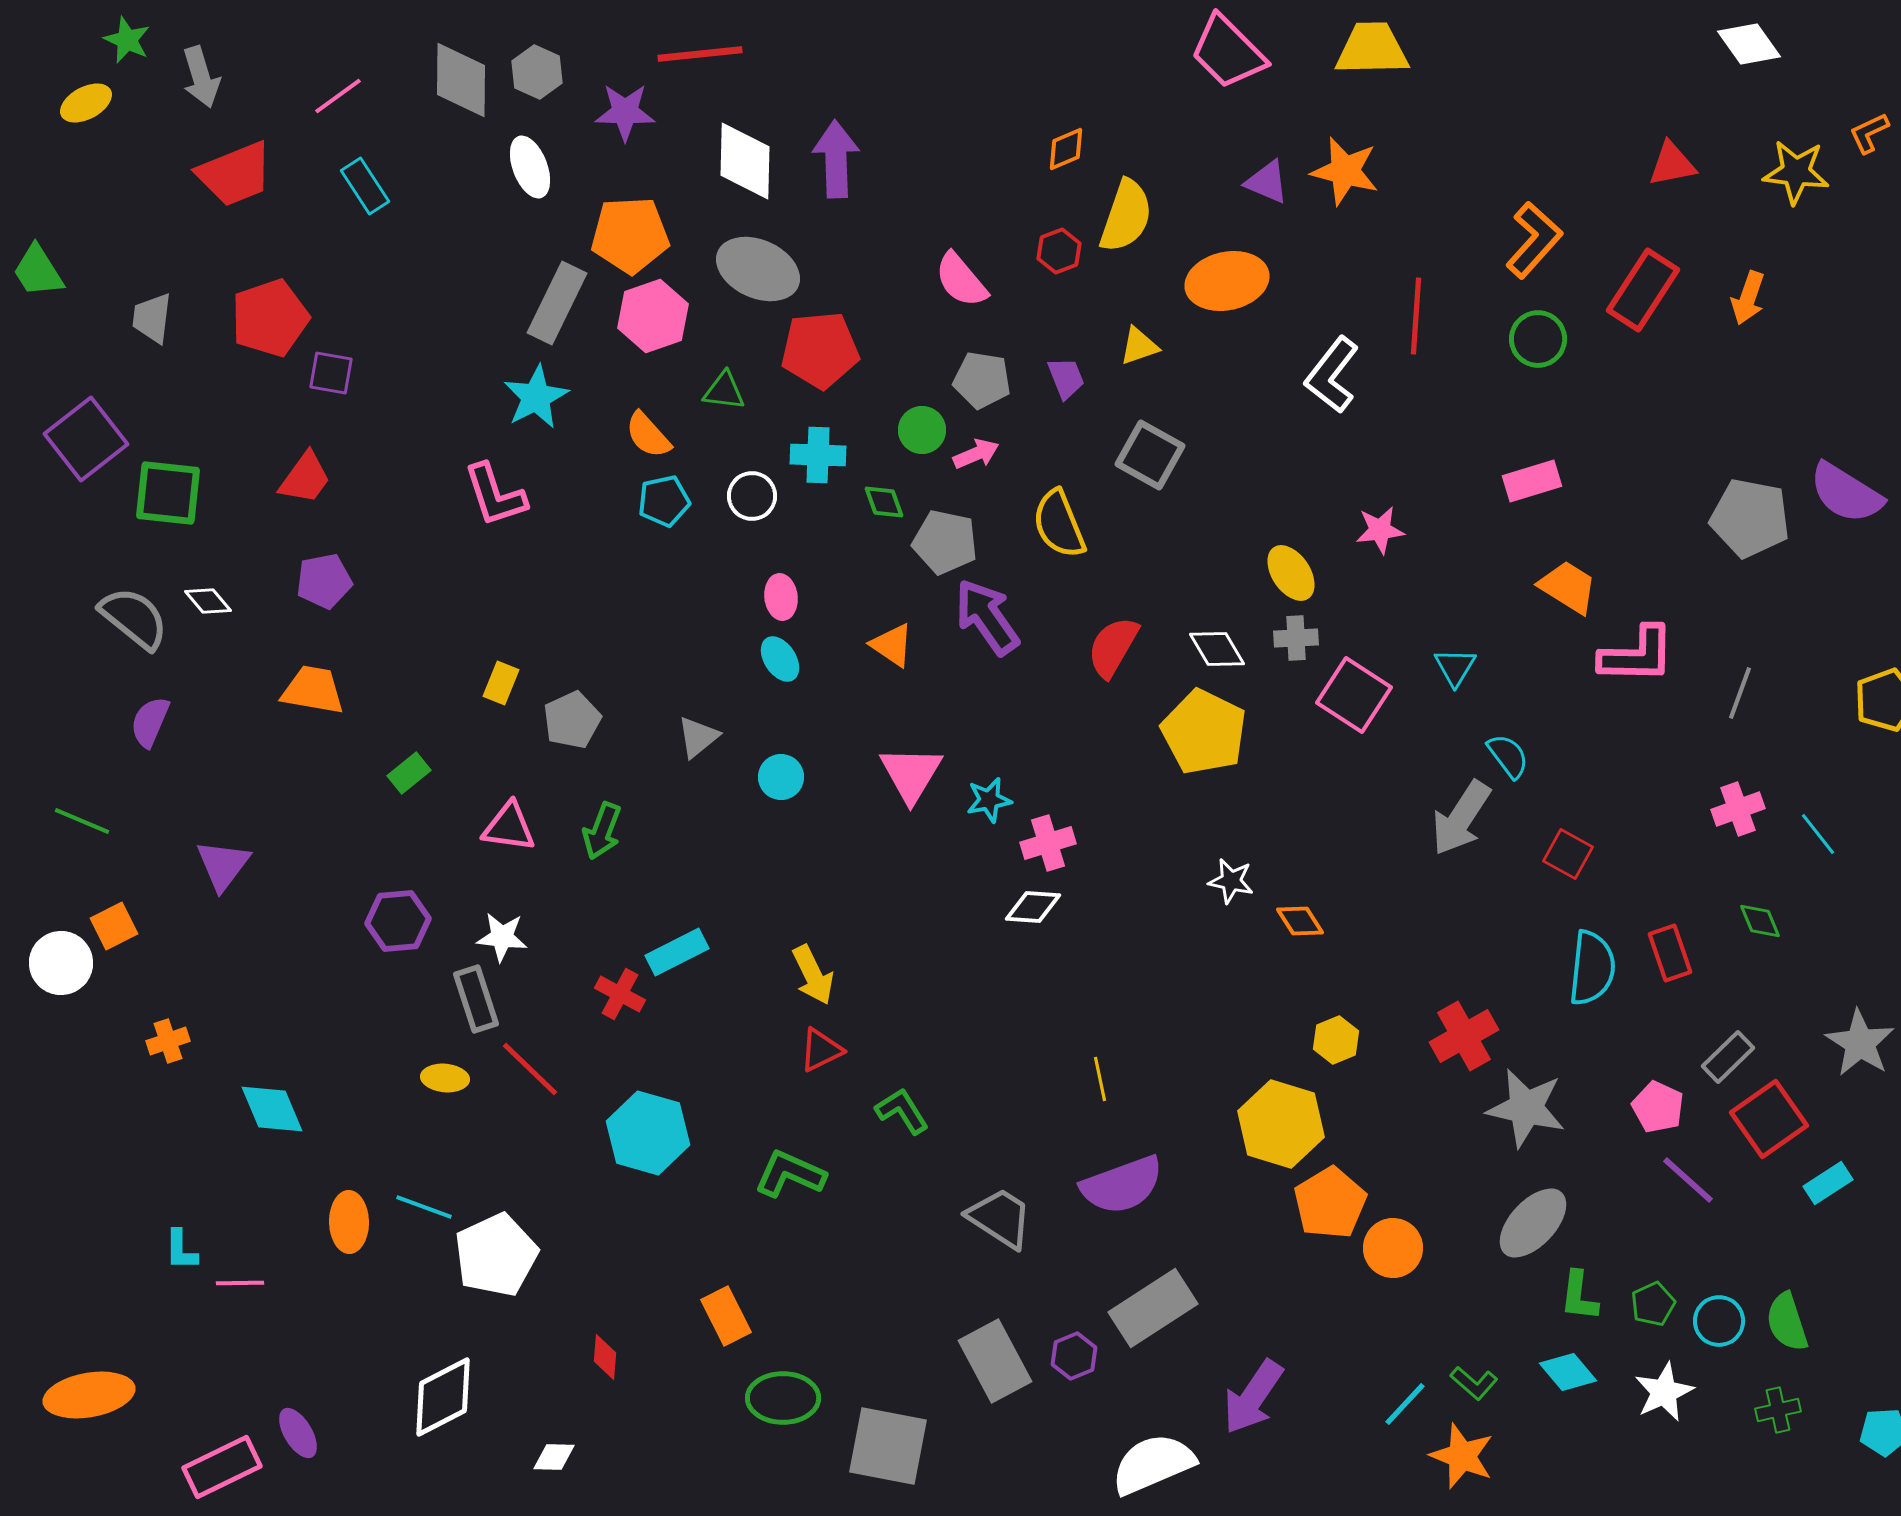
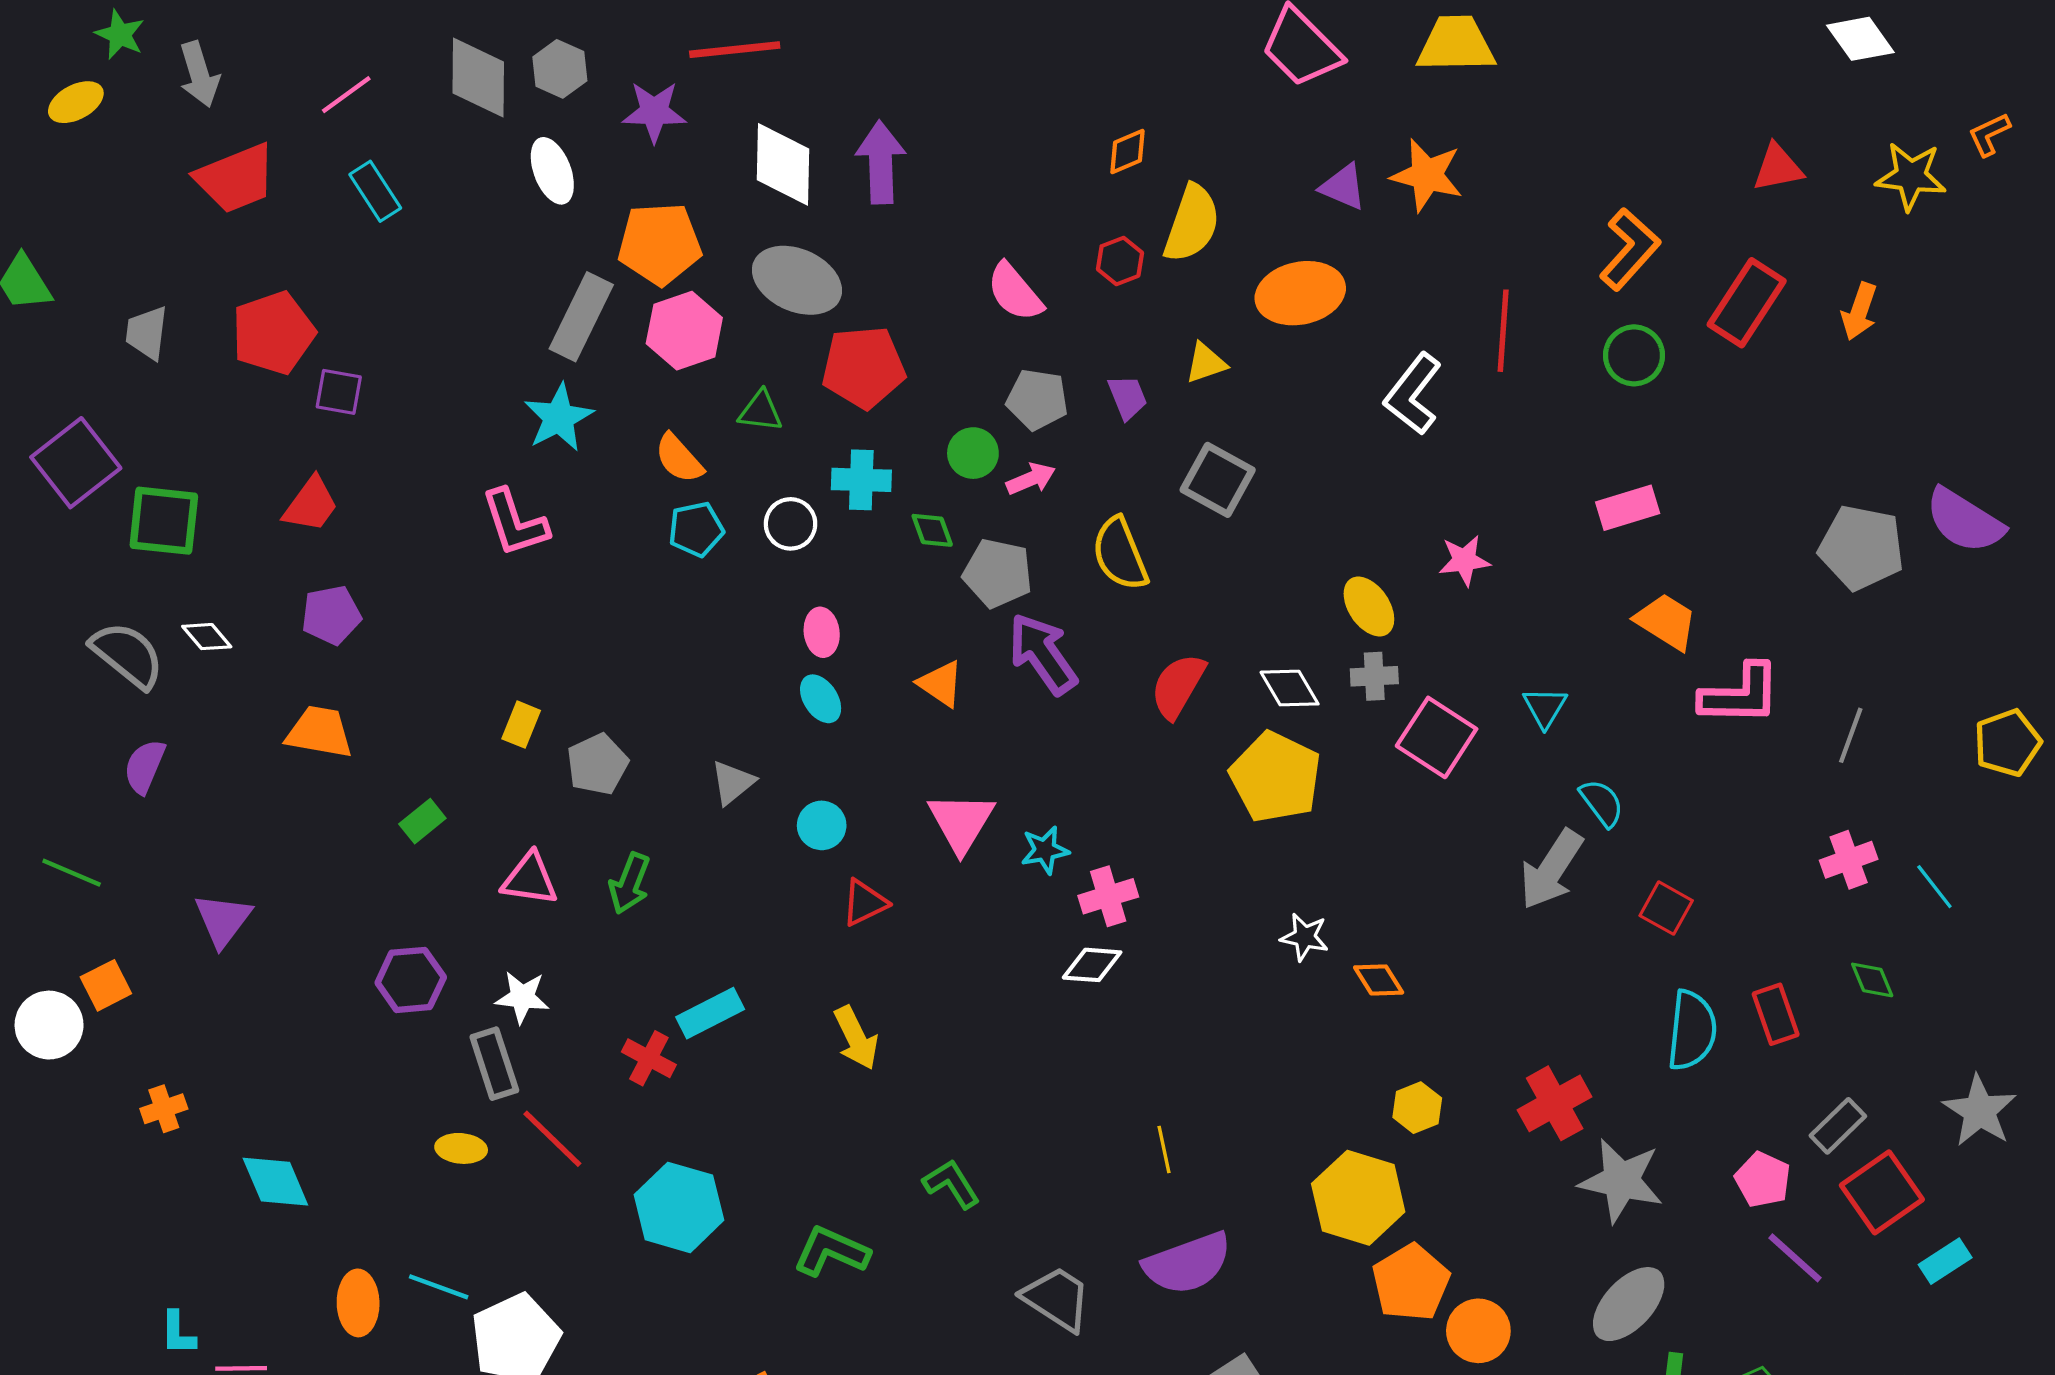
red triangle: (821, 1050) -> (865, 903), moved

